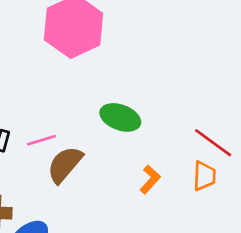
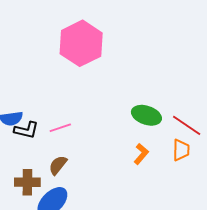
green ellipse: (120, 117) -> (146, 115), moved
brown semicircle: (65, 165) -> (58, 165), moved, size x0.7

